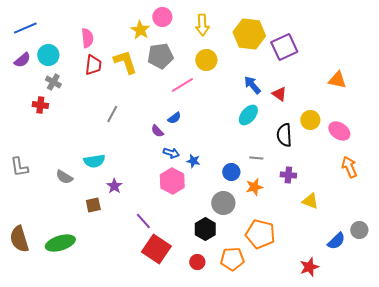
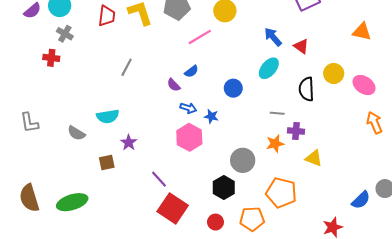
blue circle: (231, 172) -> (233, 88), moved
purple cross: (288, 175) -> (296, 131), moved
yellow triangle: (310, 201) -> (314, 158), moved

